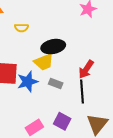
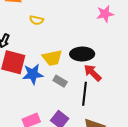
black ellipse: (53, 47) -> (82, 54), moved
red arrow: (86, 69) -> (93, 73), turned 90

